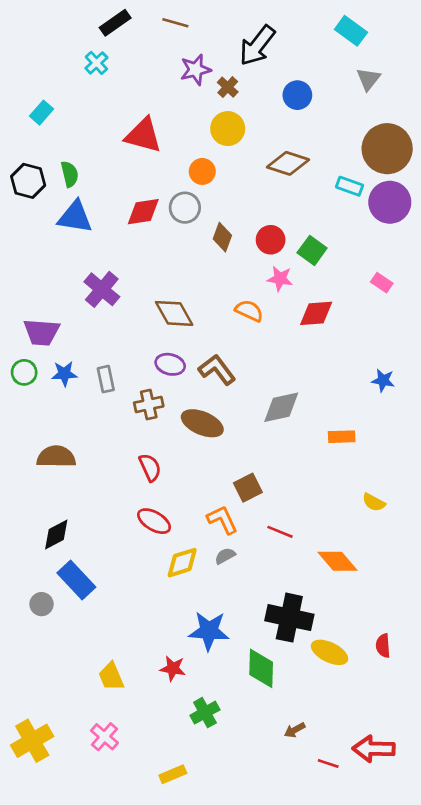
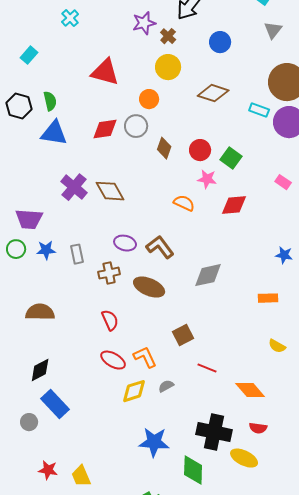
brown diamond: (174, 313) -> (110, 191), moved
orange rectangle: (342, 437) -> (268, 298), moved
orange L-shape: (222, 520) -> (145, 357), moved
red semicircle: (383, 646) -> (258, 428), moved, turned -78
red star: (173, 668) -> (48, 470), moved

